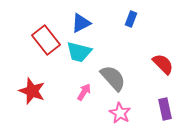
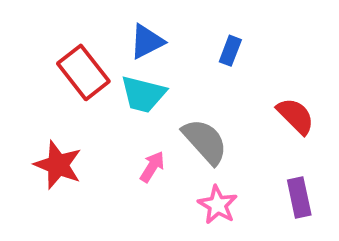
blue rectangle: (131, 19) -> (230, 51), moved

